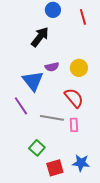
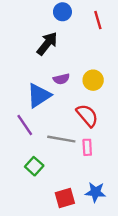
blue triangle: (33, 81) -> (39, 95), turned 35
green square: (37, 148) -> (34, 166), moved

